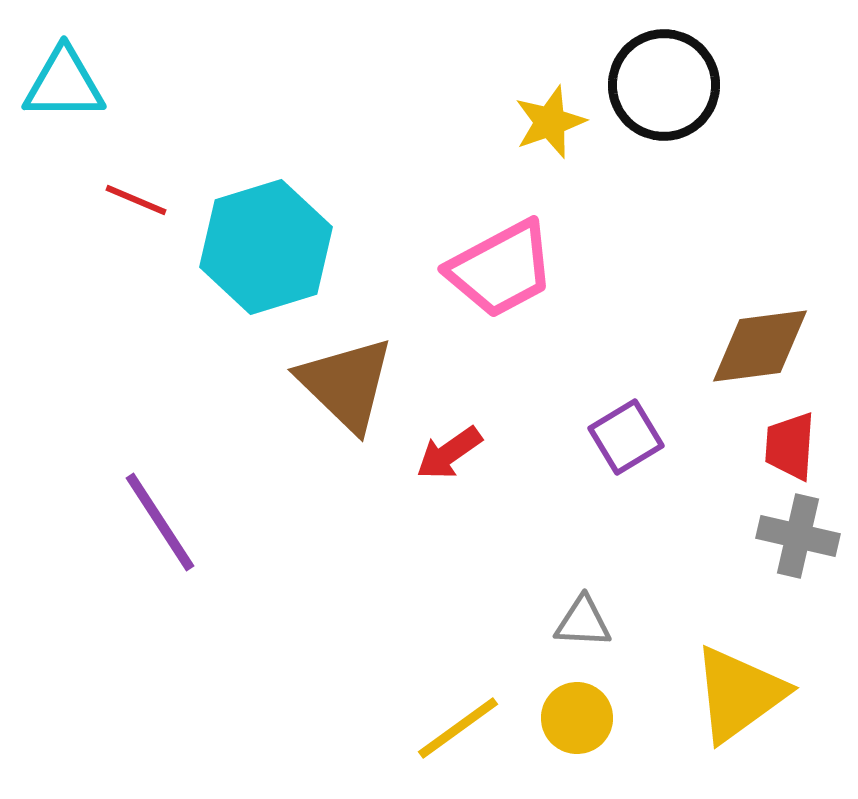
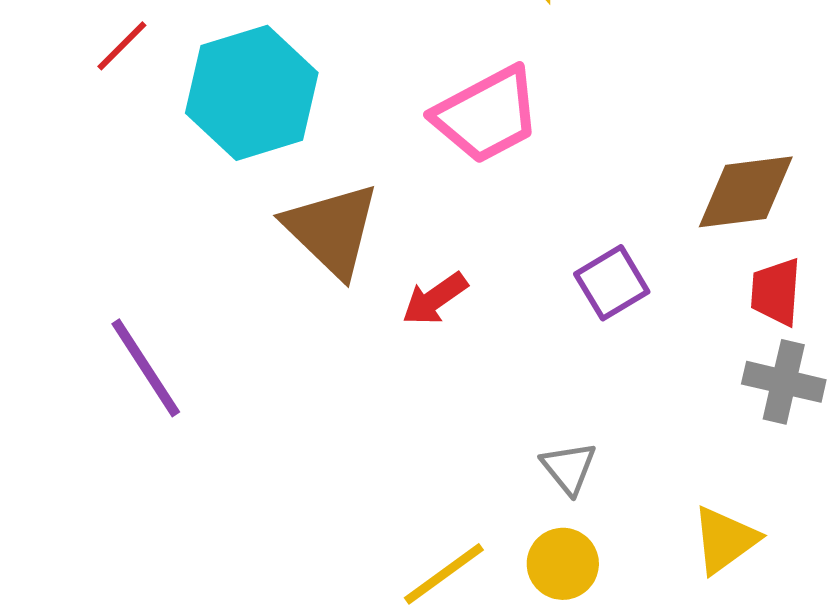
red line: (136, 200) -> (122, 46), turned -68
gray triangle: (583, 622) -> (569, 468), turned 48
yellow triangle: (739, 694) -> (725, 540), size x0.7

